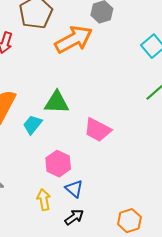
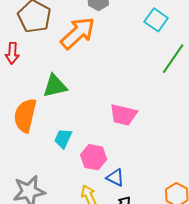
green triangle: (57, 102) -> (55, 86), moved
cyan trapezoid: (32, 125) -> (63, 139), moved

